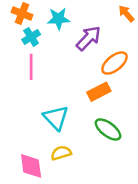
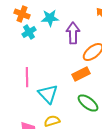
purple arrow: (88, 38) -> (73, 33), turned -45
pink line: (31, 67) -> (27, 77), moved

